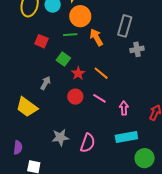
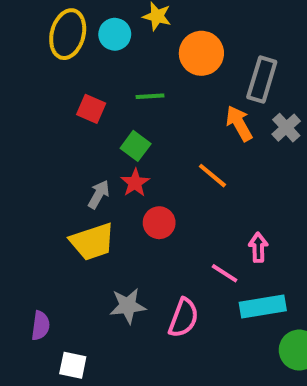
orange circle: (80, 16) -> (201, 53), moved
orange arrow: (96, 37) -> (239, 123), moved
gray cross: (137, 49) -> (286, 128), turned -32
red star: (78, 73) -> (135, 183), moved
pink line: (99, 98) -> (225, 273), moved
yellow trapezoid: (27, 107) -> (92, 242), moved, turned -55

